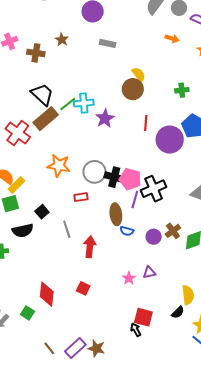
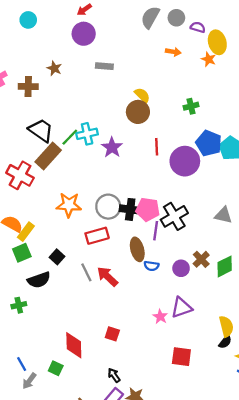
red rectangle: (81, 197) -> (97, 236), size x1.5
red arrow: (90, 247) -> (107, 276), moved, turned -45
purple triangle: (149, 273) -> (181, 308), size x1.5
black semicircle: (178, 312) -> (225, 342), moved
black arrow: (136, 330) -> (114, 375), moved

